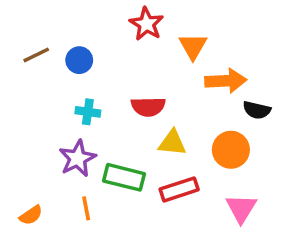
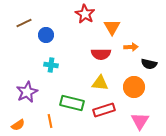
brown line: (36, 55) -> (24, 23), moved
orange arrow: (226, 81) -> (131, 47), size x0.6
red semicircle: (148, 107) -> (101, 54), moved
purple star: (78, 158) -> (27, 92), moved

